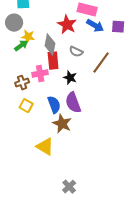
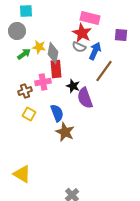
red star: (67, 25) -> (82, 33), moved
blue arrow: (95, 26) -> (95, 51), moved, turned -96
yellow star: (28, 37) -> (39, 47), moved
gray semicircle: (76, 52) -> (79, 47), moved
purple semicircle: (73, 103) -> (85, 98), moved
yellow triangle: (45, 147) -> (22, 174), moved

